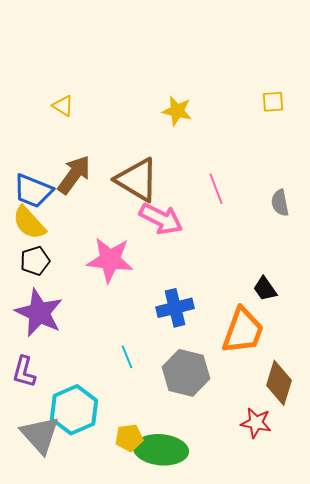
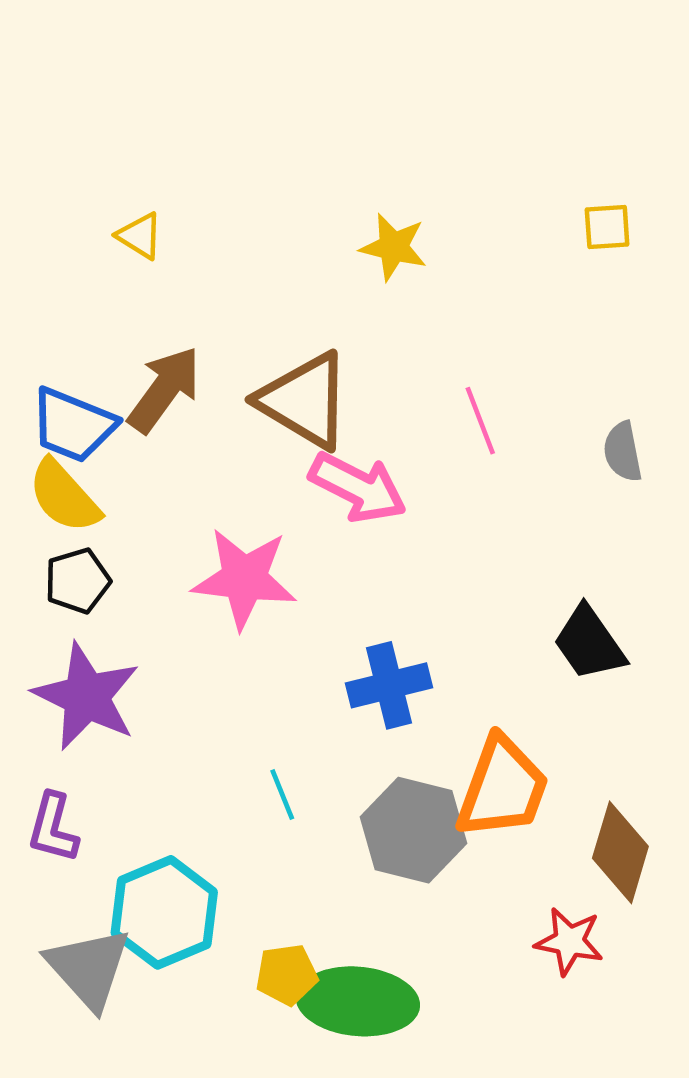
black trapezoid: (265, 289) -> (589, 643), size x1.4
orange trapezoid: (243, 331) -> (502, 788), moved

